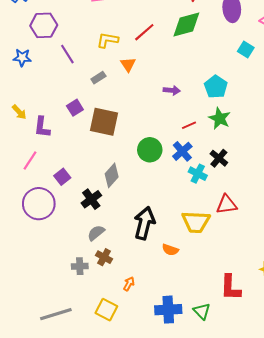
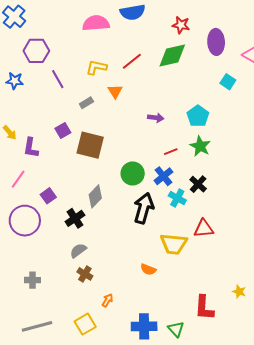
black arrow: (144, 223) -> (144, 208), moved
gray cross: (80, 266) -> (32, 280), moved
yellow square: (106, 310) -> (85, 324), turned 30

